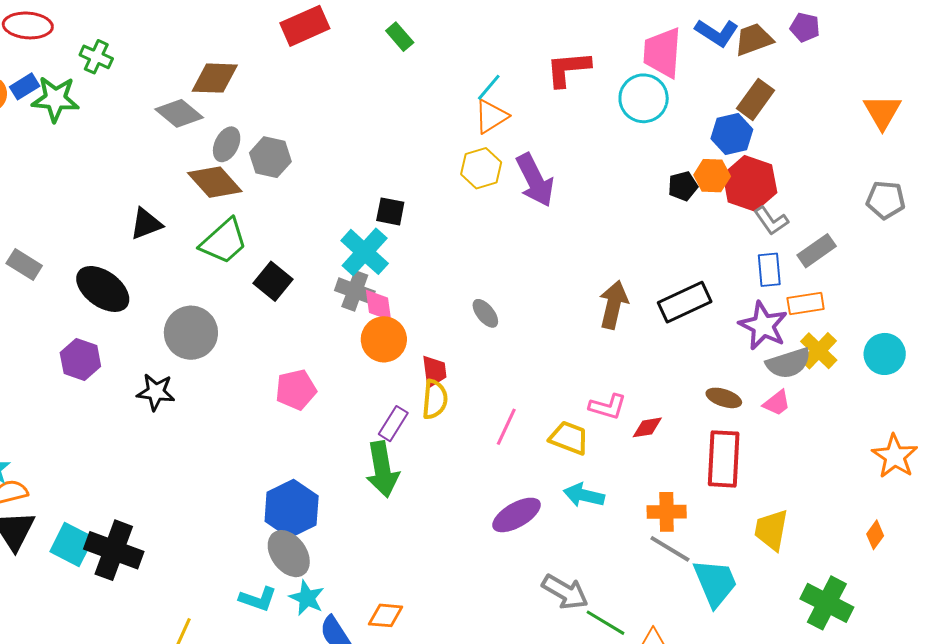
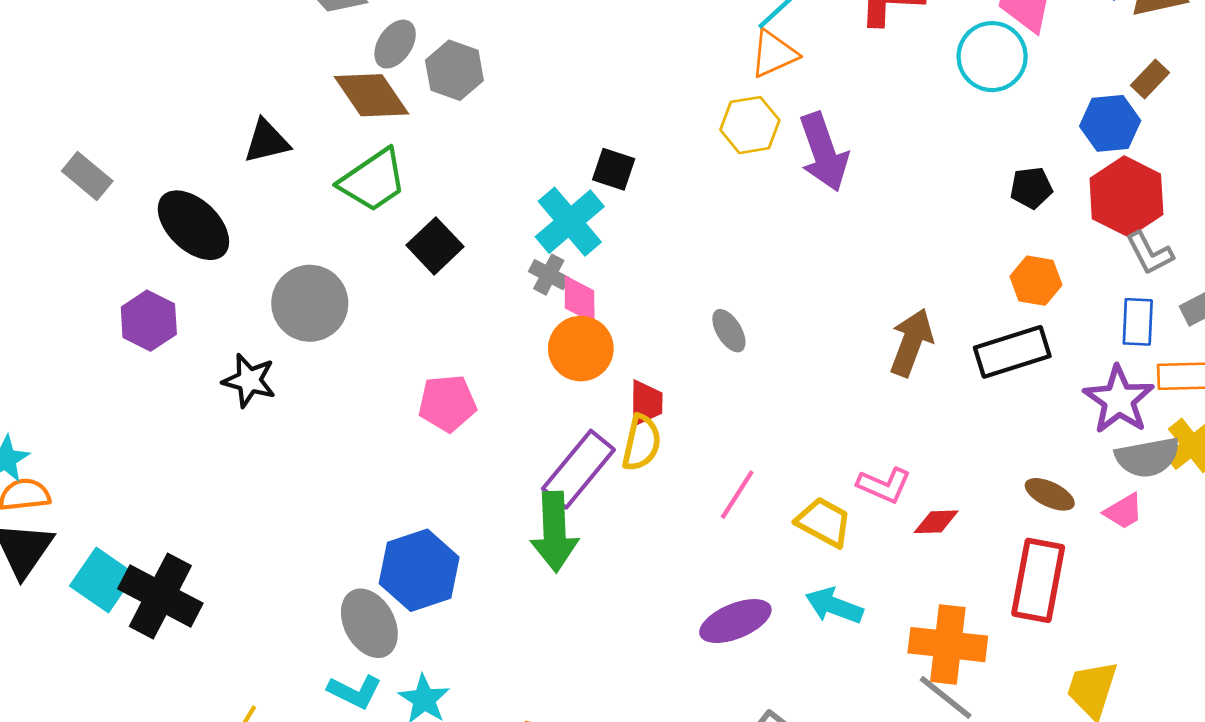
brown rectangle: (756, 99) -> (1150, 79), size x0.7
orange hexagon: (712, 176) -> (1036, 281), moved
gray cross: (355, 291) -> (549, 275), size x0.7
purple rectangle: (393, 424) -> (578, 469), size x1.6
orange cross: (667, 512) -> (948, 645), size x1.4
gray ellipse: (289, 554) -> (369, 623), moved

